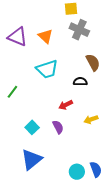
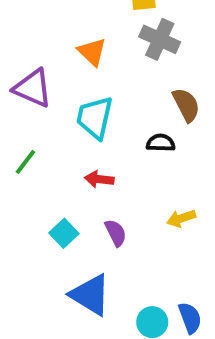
purple triangle: (17, 37) -> (33, 88), moved
cyan trapezoid: (47, 69) -> (95, 118), turned 120
red arrow: (66, 105) -> (99, 179), moved, turned 32
blue triangle: (32, 159) -> (90, 295), moved, turned -50

